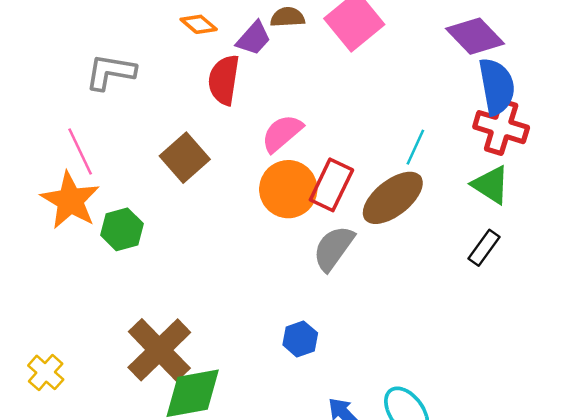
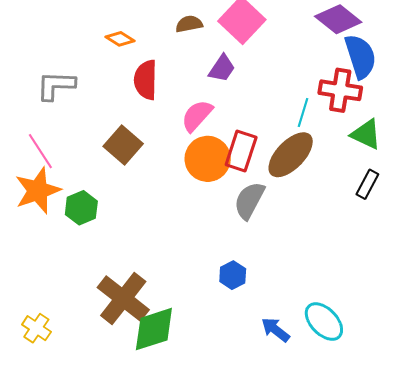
purple trapezoid: (254, 38) -> (222, 68), moved
red cross: (501, 127) -> (340, 90), moved
orange star: (70, 200) -> (38, 190), turned 30

